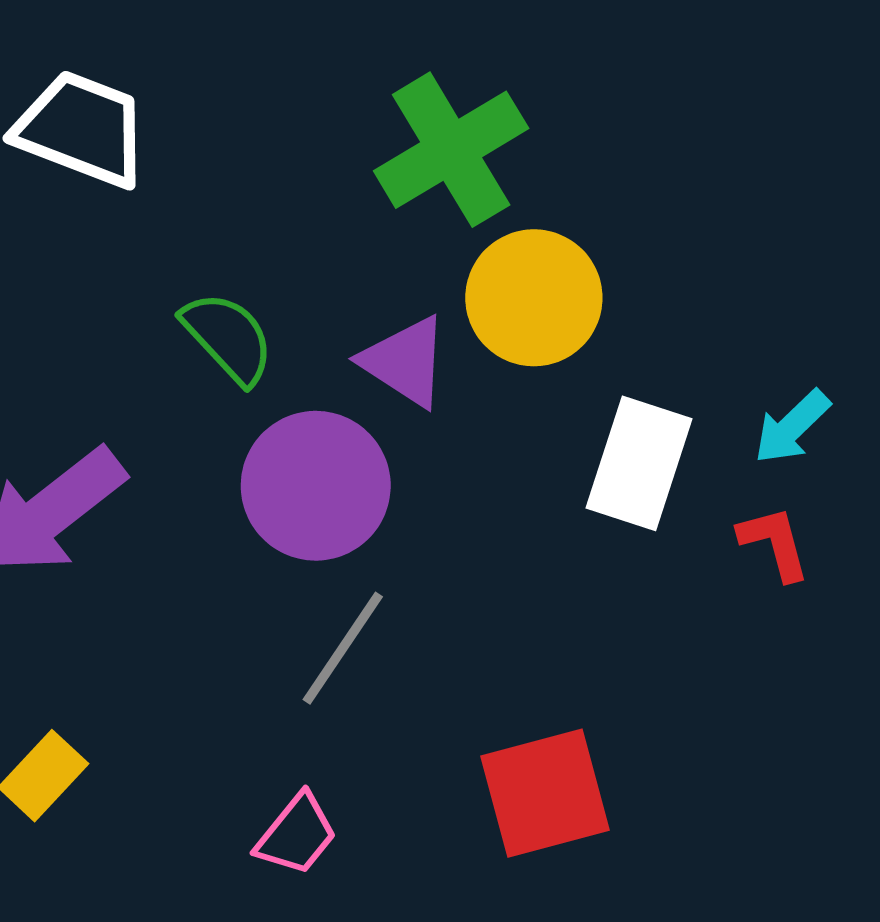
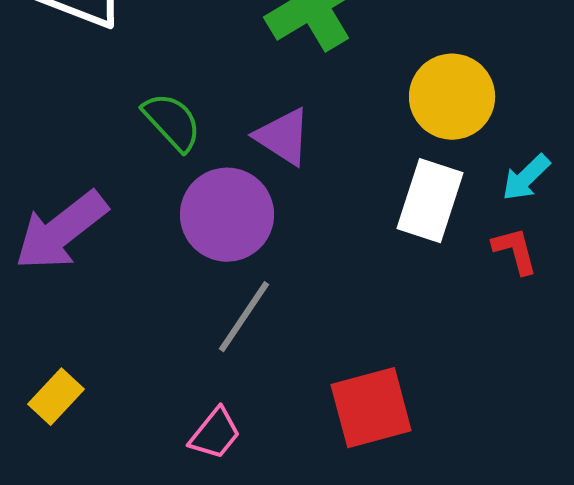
yellow circle: (534, 298) -> (452, 97), moved

